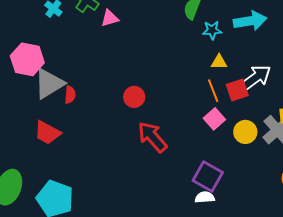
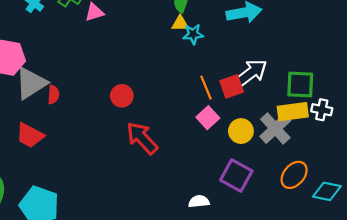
cyan star: (212, 30) -> (193, 34), moved
yellow triangle: (219, 62) -> (180, 23), moved
purple square: (208, 177) -> (236, 176), moved

